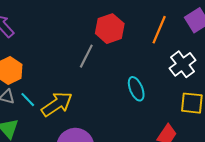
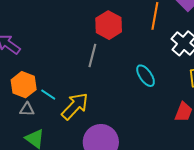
cyan line: (28, 100) -> (48, 95), moved

